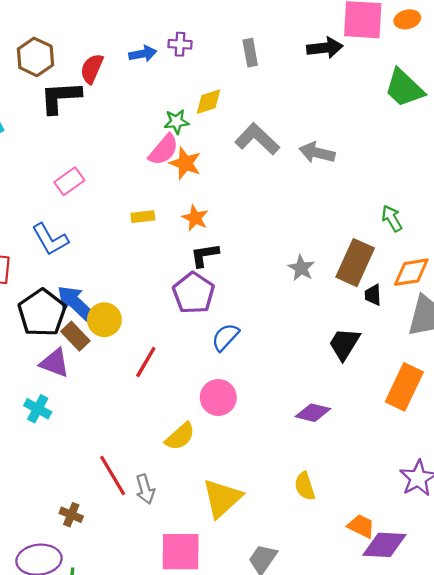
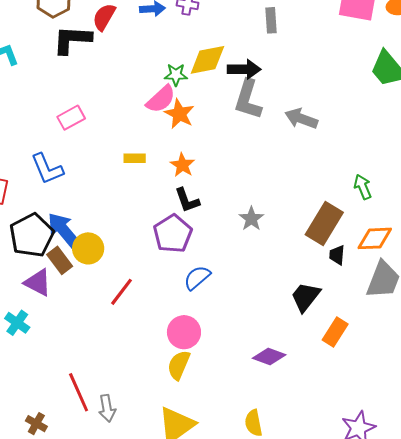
black arrow: (325, 48) -> (244, 69), moved
gray rectangle: (250, 53) -> (271, 20), moved
yellow diamond: (209, 102) -> (207, 60), size x1.4
gray L-shape: (257, 139) -> (248, 99), turned -123
black L-shape: (205, 255) -> (187, 200), turned -108
gray star: (301, 268) -> (251, 219), moved
orange rectangle: (404, 387) -> (335, 332), moved, size x0.7
yellow semicircle: (180, 436) -> (179, 365), moved, turned 148

